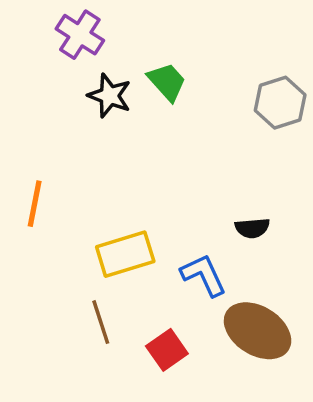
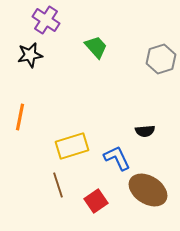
black star: (109, 96) -> (30, 55), moved, turned -30

